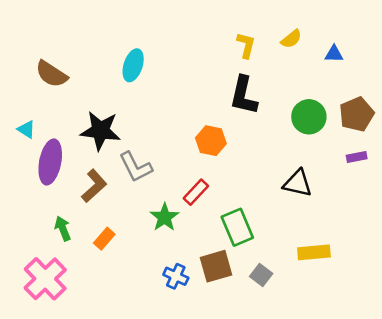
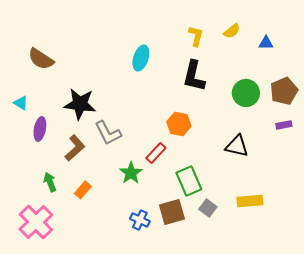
cyan ellipse: (133, 65) -> (141, 58), moved
orange hexagon: (211, 141) -> (179, 124), moved
purple ellipse: (50, 162) -> (40, 129), size x0.7
gray square: (261, 275) -> (208, 208), moved

